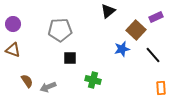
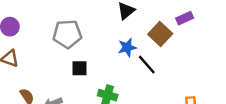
blue star: (122, 49) -> (127, 47), moved
black line: (153, 55) -> (147, 65), moved

